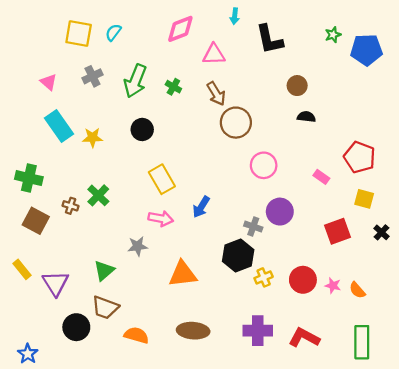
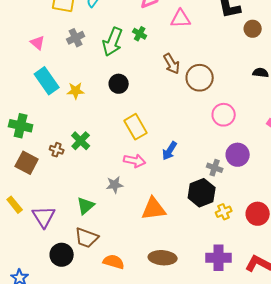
brown circle: (297, 86) -> (253, 29), moved
green cross: (173, 87) -> (140, 34), moved
brown arrow: (216, 94) -> (172, 64), moved

